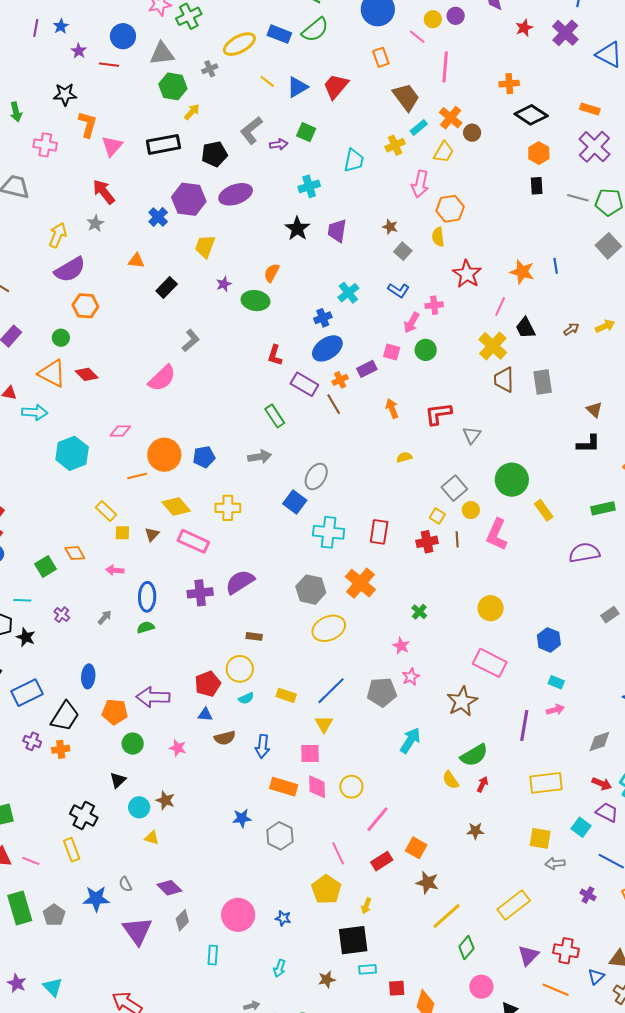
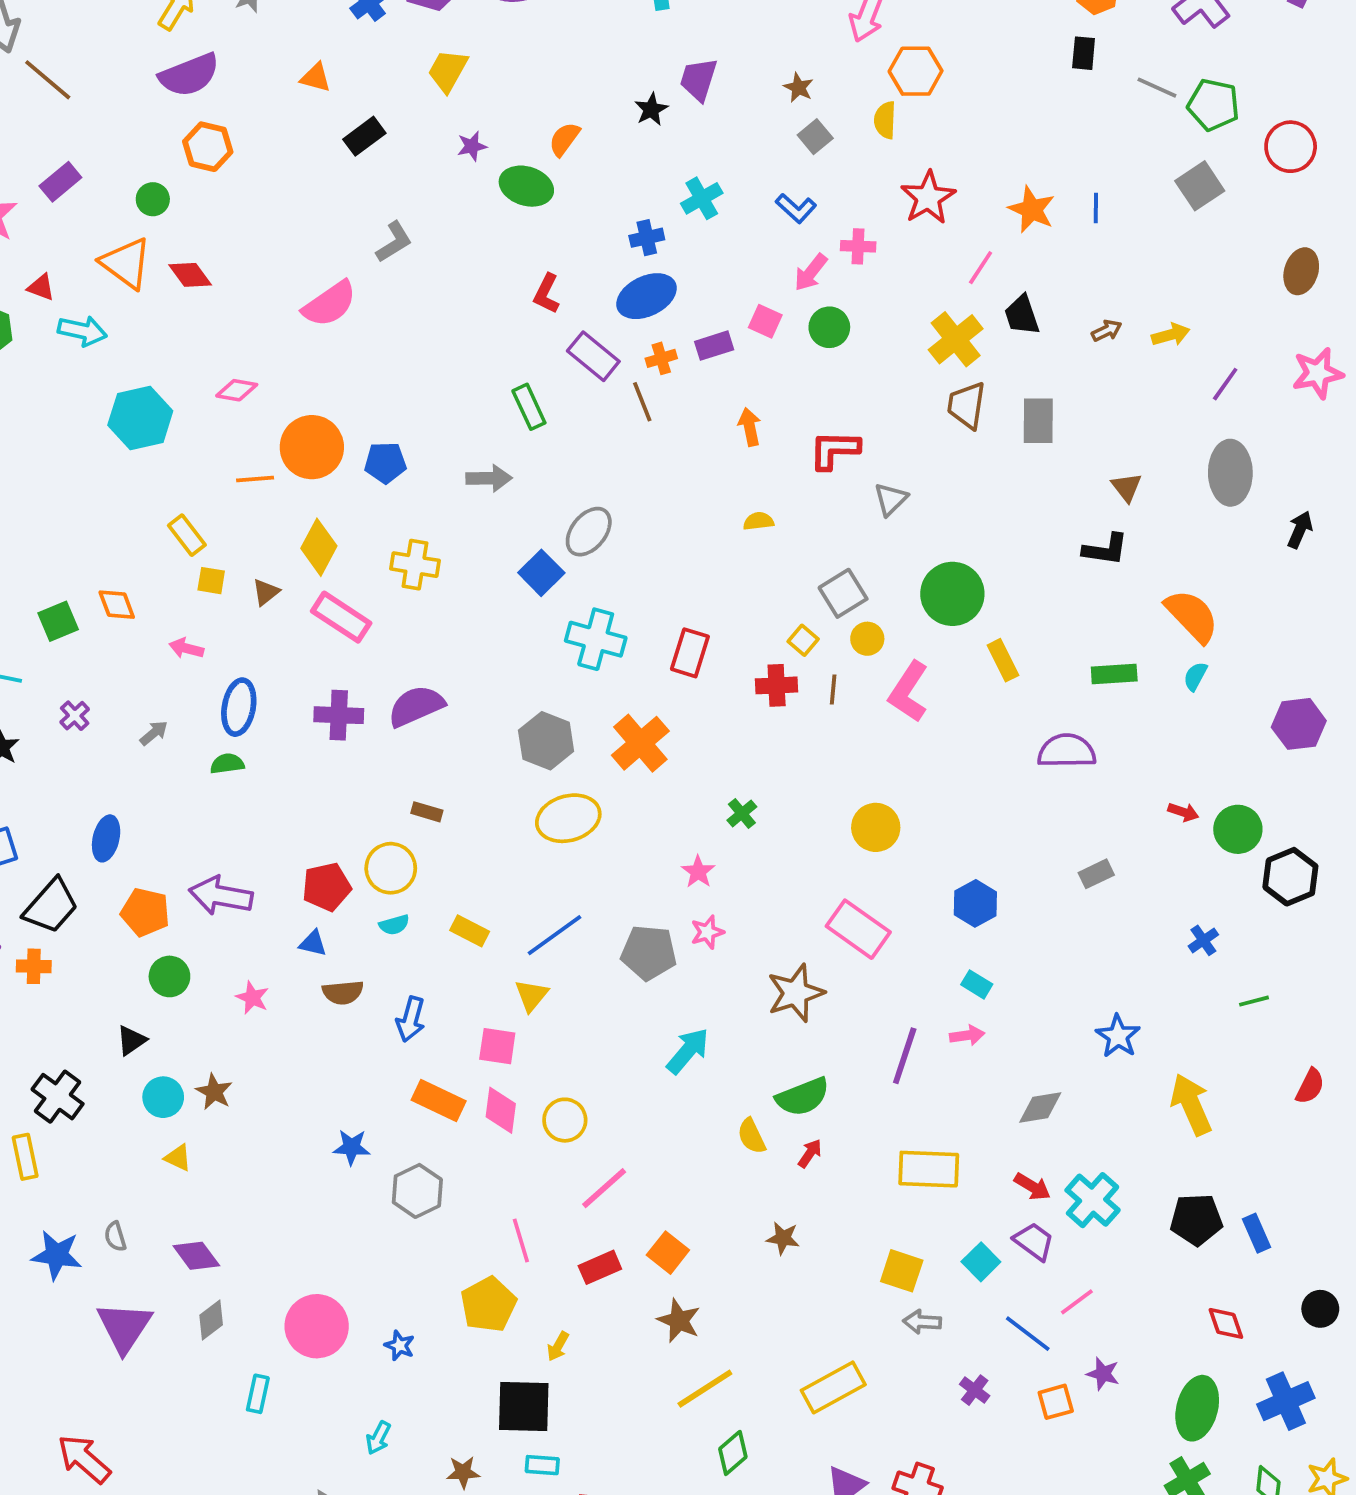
black star: (297, 229) -> (651, 109), moved, size x0.7
yellow diamond: (176, 507) -> (319, 547), turned 60

